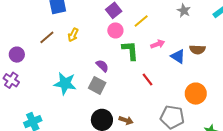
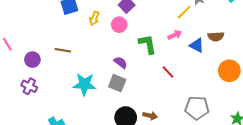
yellow line: (141, 21) -> (184, 12), moved
pink circle: (115, 30) -> (119, 25), moved
yellow arrow: (73, 35) -> (94, 18), moved
brown line: (47, 37) -> (63, 50), moved, turned 56
orange circle: (196, 94) -> (229, 71), moved

